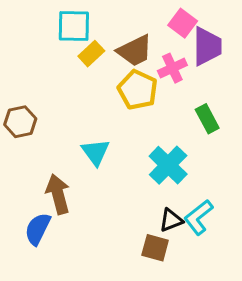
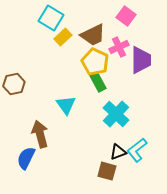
cyan square: (74, 26) -> (51, 18), turned 30
purple trapezoid: (207, 46) -> (141, 60), moved
green rectangle: (207, 119) -> (98, 82), moved

